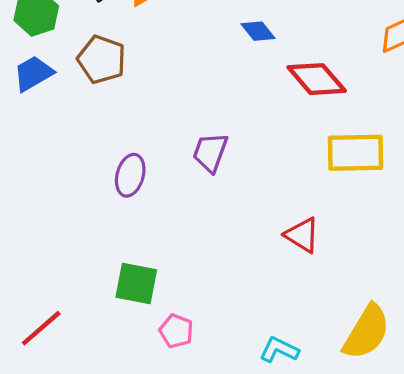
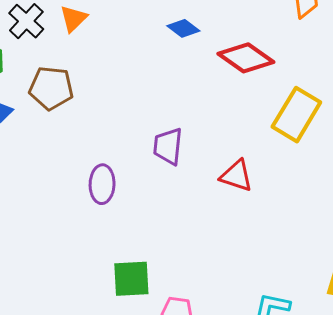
yellow rectangle: (355, 153) -> (296, 115), turned -44
red triangle: (302, 235) -> (236, 176), moved

